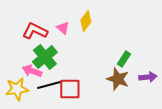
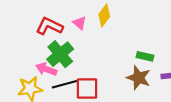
green rectangle: (124, 59) -> (145, 56), turned 70

